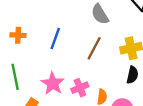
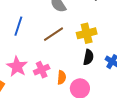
brown line: (94, 48) -> (54, 34), turned 30

